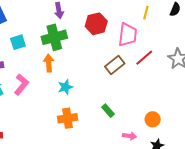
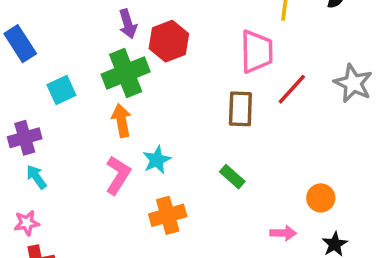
red hexagon: (96, 24) -> (169, 41), moved
brown rectangle: (115, 65) -> (240, 109), turned -42
pink L-shape: (21, 84) -> (118, 175), moved
green rectangle: (108, 111) -> (232, 177), moved

